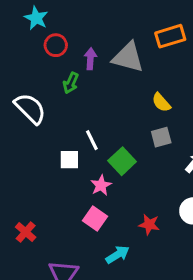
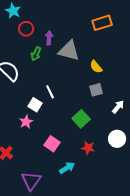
gray triangle: (128, 57) -> (69, 51), moved
white square: (69, 160) -> (35, 105), turned 32
green square: (122, 161) -> (81, 119), moved
pink star: (101, 185) -> (26, 122), moved

